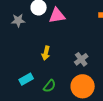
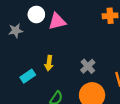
cyan rectangle: (26, 79) -> (28, 76), moved

